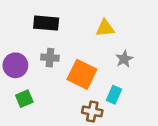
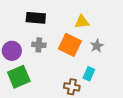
orange square: (82, 74) -> (70, 45), moved
green square: (24, 99) -> (19, 77), size x1.6

